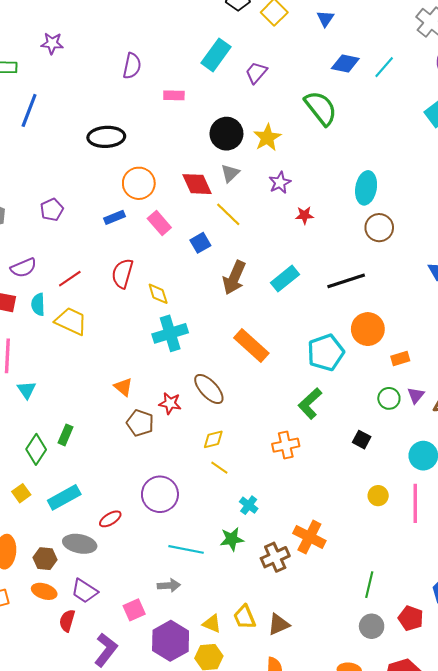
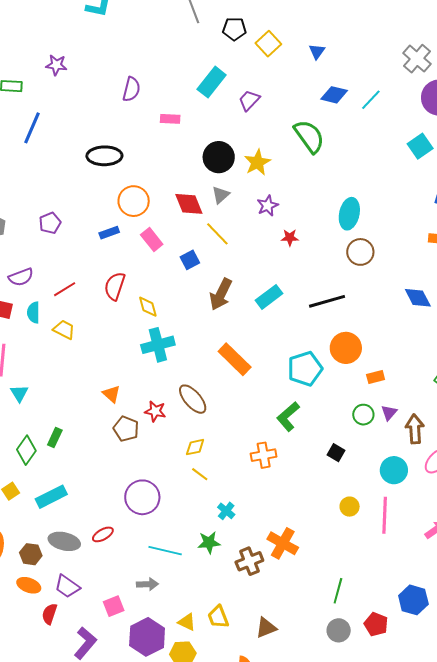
yellow trapezoid: (71, 321) -> (64, 330), size x0.7
red ellipse: (110, 519) -> (103, 534), moved
brown triangle: (279, 624) -> (266, 628), moved

